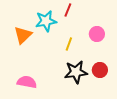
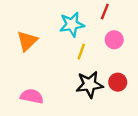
red line: (68, 10) -> (105, 11), moved
cyan star: (46, 21) -> (72, 24), moved

